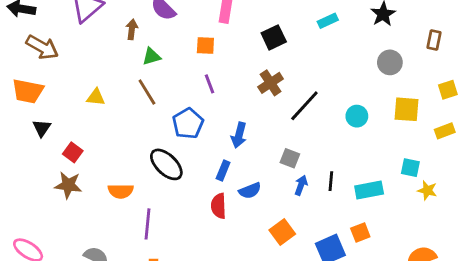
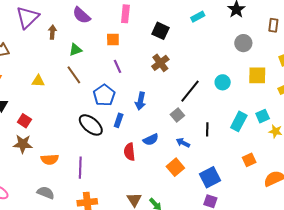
brown arrow: (132, 29) -> (52, 32), moved
black square: (274, 37) -> (161, 31), turned -36
black line: (304, 106) -> (190, 91), moved
gray square: (290, 158) -> (177, 115), turned 32
cyan square: (410, 168) -> (263, 116), turned -32
blue rectangle: (223, 171) -> (119, 120), moved
blue arrow: (301, 185) -> (183, 143), moved, turned -80
cyan rectangle: (369, 190) -> (239, 121), moved, turned -48
orange semicircle: (121, 191) -> (50, 159), moved
orange square: (360, 233) -> (249, 160), moved

